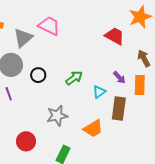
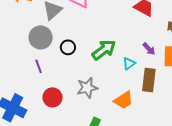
green arrow: (74, 78) -> (104, 50), size x1.4
red circle: (26, 141) -> (52, 97), moved

